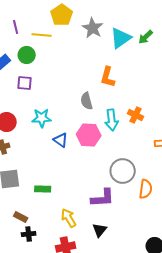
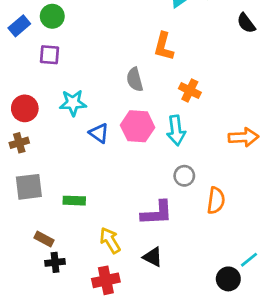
orange cross: (136, 115) -> (190, 91), moved
cyan arrow: (112, 120) -> (176, 130), moved
gray circle: (123, 171) -> (184, 176), size x0.6
black triangle: (100, 230) -> (153, 257), turned -42

